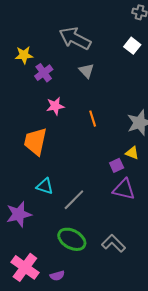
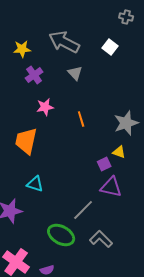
white square: (132, 46) -> (110, 47), moved
yellow star: (24, 55) -> (22, 49), moved
gray line: (74, 200) -> (83, 210), moved

